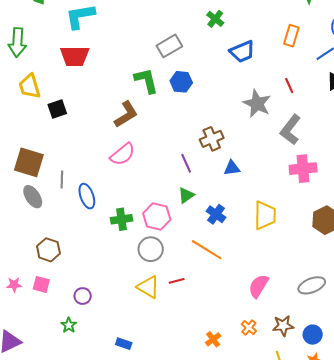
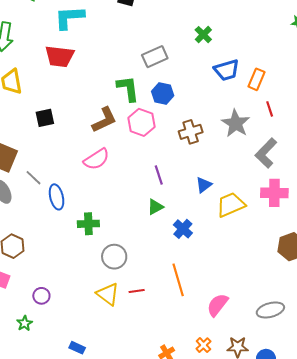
orange rectangle: (291, 36) -> (256, 79), moved
black square: (57, 109) -> (45, 118), moved
brown cross: (212, 139) -> (191, 132), moved
blue triangle: (232, 168) -> (204, 185), turned -36
gray line: (62, 179) -> (33, 178), turned -54
yellow trapezoid: (265, 215) -> (231, 205), moved, turned -120
pink hexagon: (157, 217) -> (141, 122), moved
orange line: (207, 250) -> (178, 280), moved, turned 36

